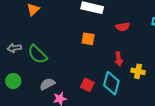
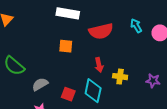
red semicircle: (123, 27) -> (101, 31), size x1.6
gray semicircle: (47, 84) -> (40, 84), moved

